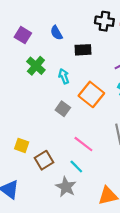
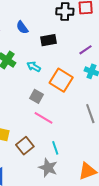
cyan arrow: (64, 76) -> (34, 67), turned -32
pink line: (83, 144) -> (43, 118), moved
cyan line: (76, 167) -> (55, 148), turned 32

